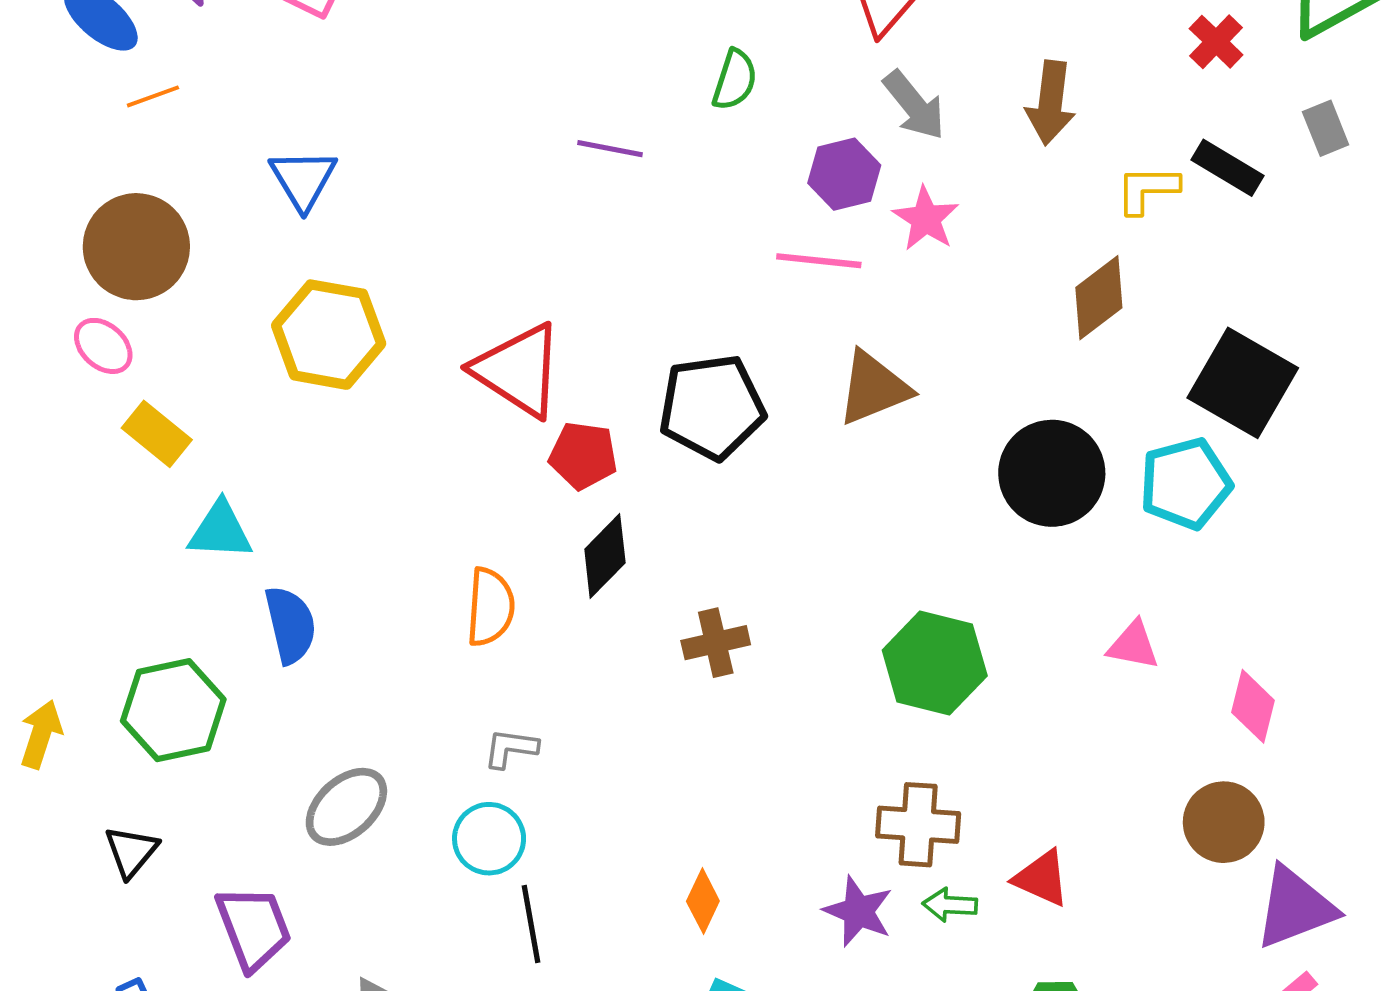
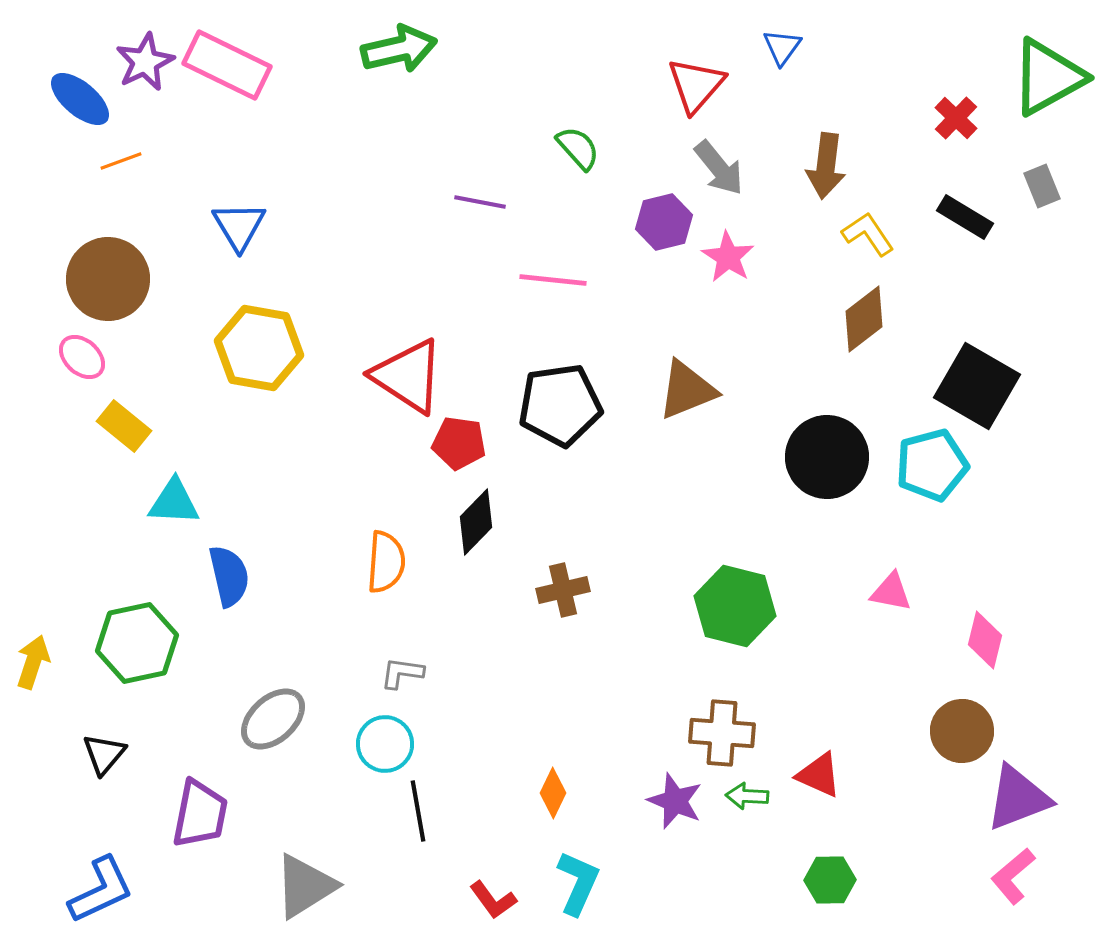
green semicircle: (735, 80) -> (578, 148), turned -60
yellow L-shape: (1147, 189) -> (868, 234), moved, turned 56
pink line: (819, 261) -> (553, 280), moved
purple trapezoid: (253, 928) -> (200, 814), turned 32

